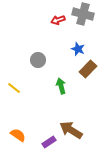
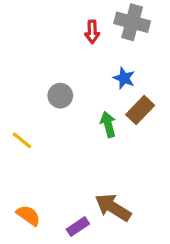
red arrow: (58, 20) -> (92, 32), turned -72
green arrow: (61, 86) -> (108, 124), moved

